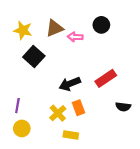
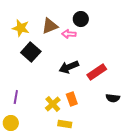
black circle: (101, 25) -> (81, 19), moved
black arrow: (70, 84) -> (69, 67), moved
yellow circle: (22, 128) -> (11, 123), moved

